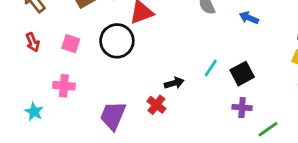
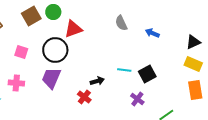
cyan line: (211, 68) -> (124, 70), turned 64
purple cross: (242, 108) -> (137, 99), moved, turned 32
purple trapezoid: (113, 116) -> (51, 78), moved

